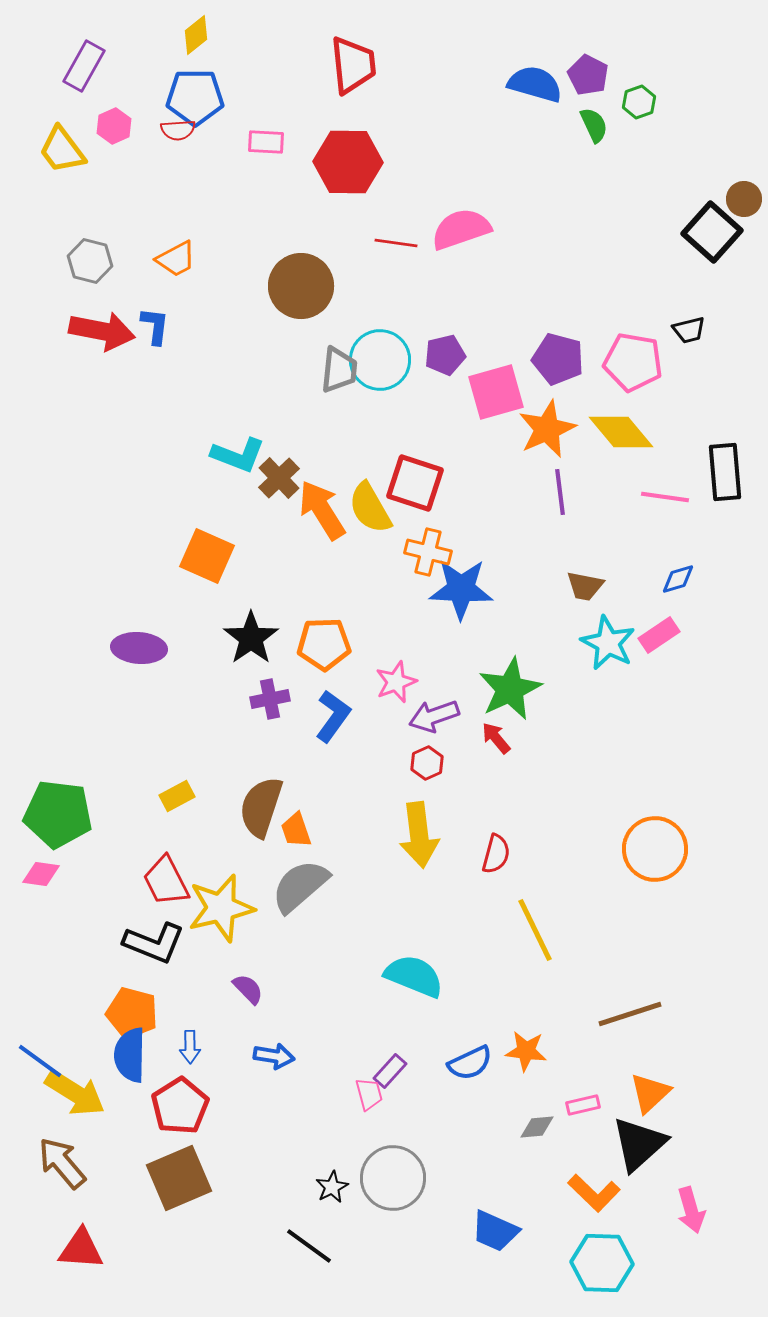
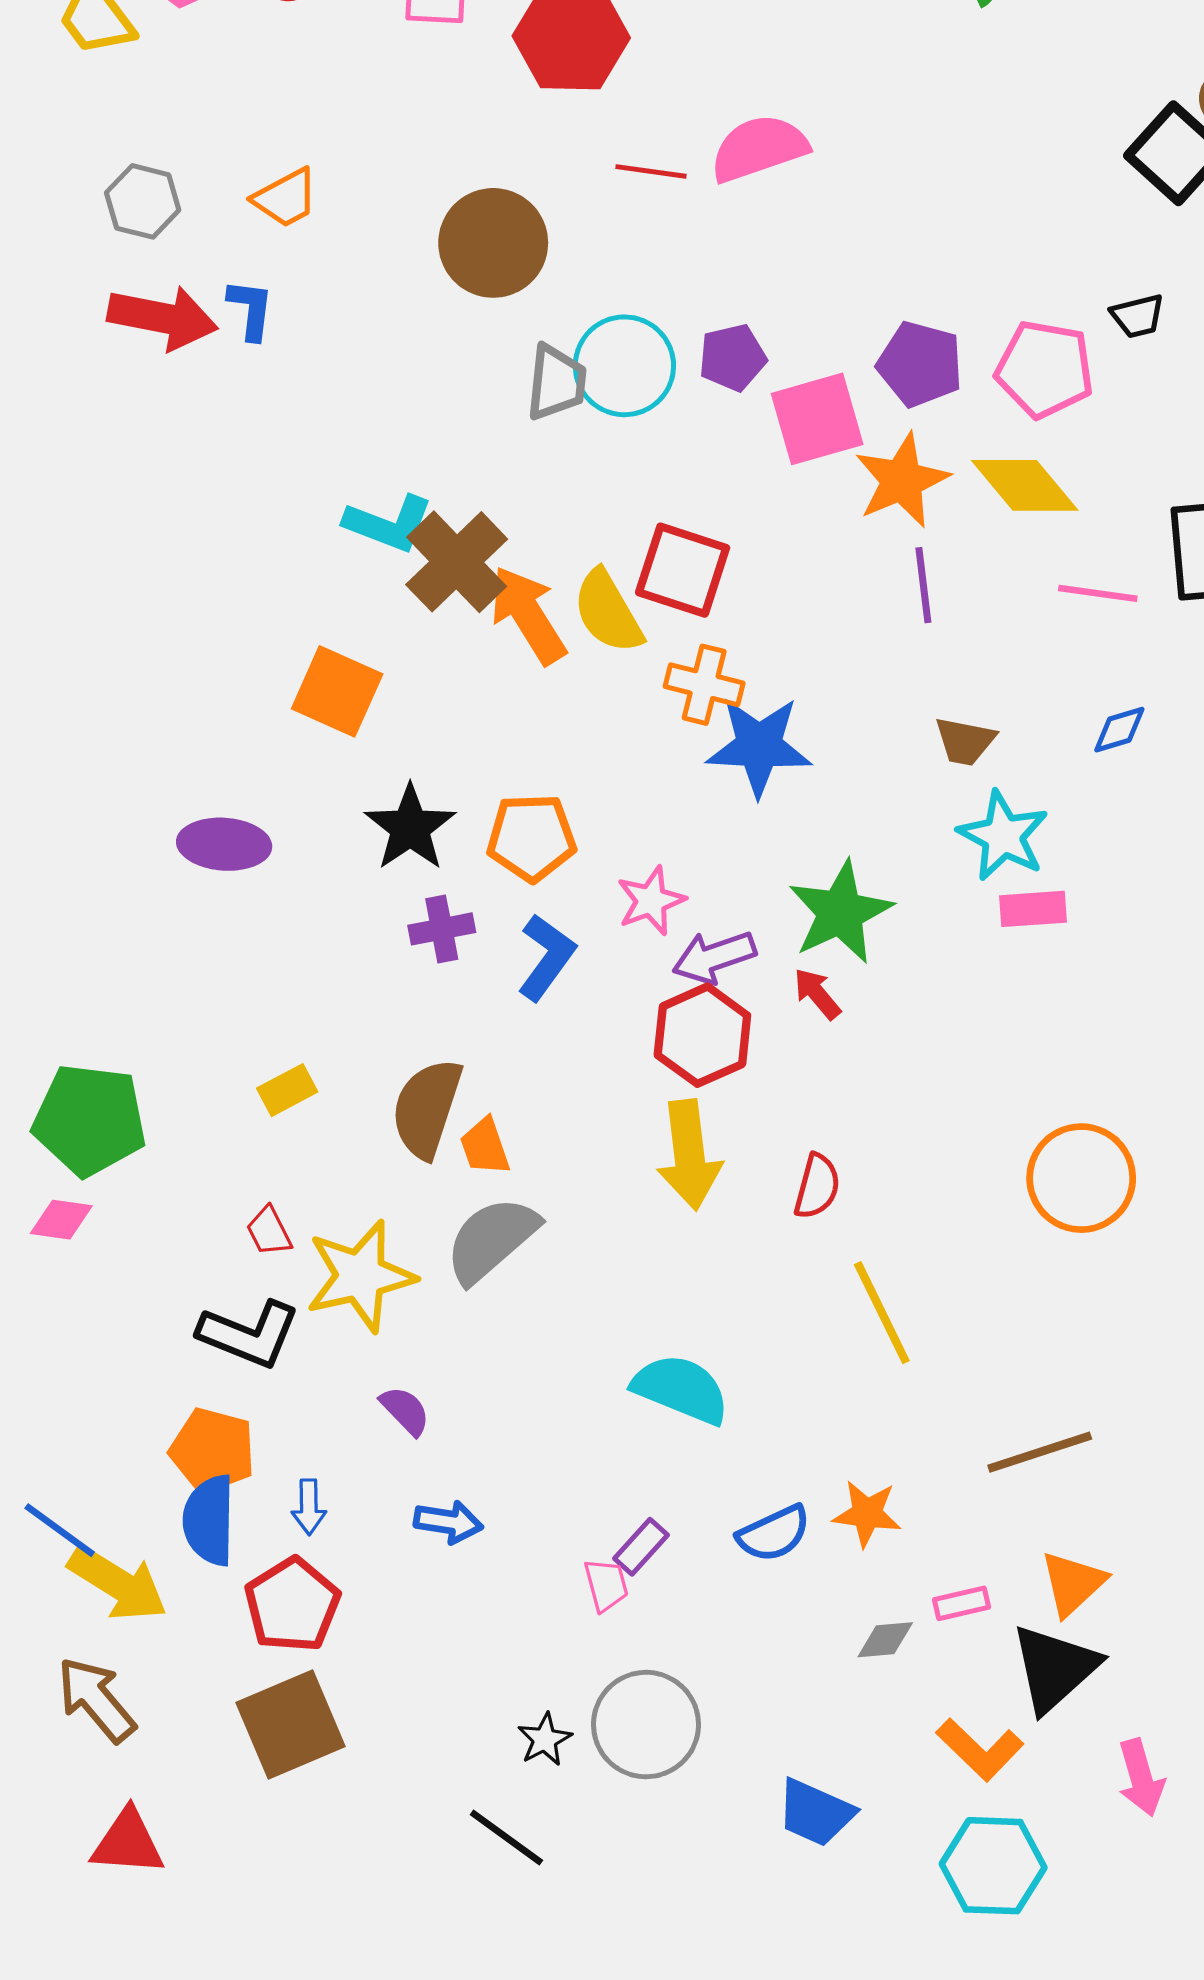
brown cross: (279, 478) -> (457, 562), size x1.5
pink rectangle: (659, 635) -> (1033, 909), moved, turned 30
red hexagon: (427, 763) -> (702, 1035), size x1.8
red trapezoid: (166, 881) -> (269, 1231), size x0.6

